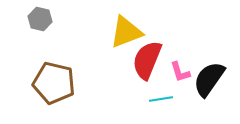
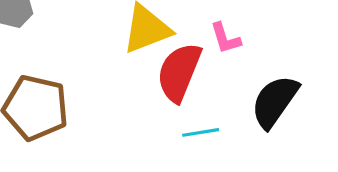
pink L-shape: (180, 72) -> (225, 38), moved

